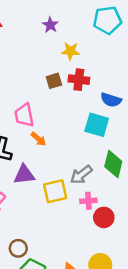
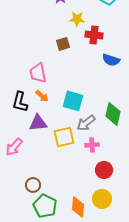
red cross: (79, 80) -> (94, 35), moved
cyan square: (97, 125) -> (73, 101), moved
orange arrow: (38, 139) -> (42, 96), moved
red circle: (104, 217) -> (104, 170), moved

